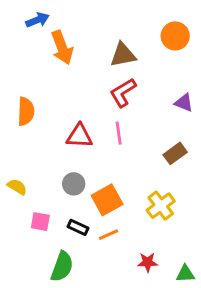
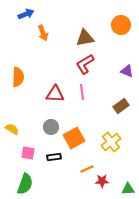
orange arrow: (62, 48) -> (43, 33), size x0.7
black rectangle: (78, 227) -> (54, 157), turned -32
orange line: (108, 235) -> (87, 169), moved
green semicircle: (62, 267) -> (25, 184), moved

